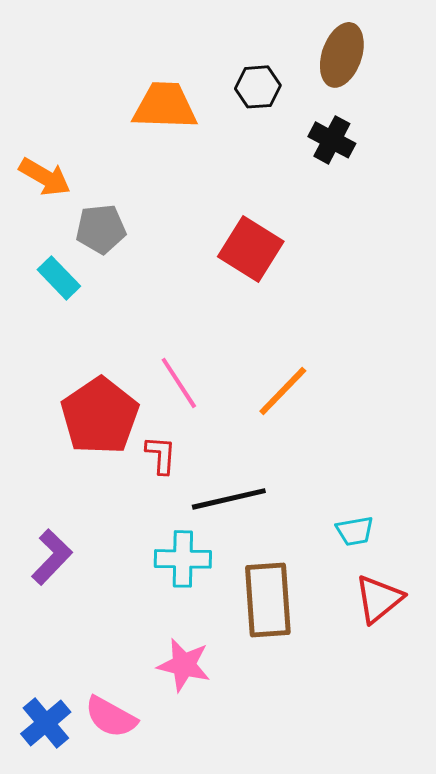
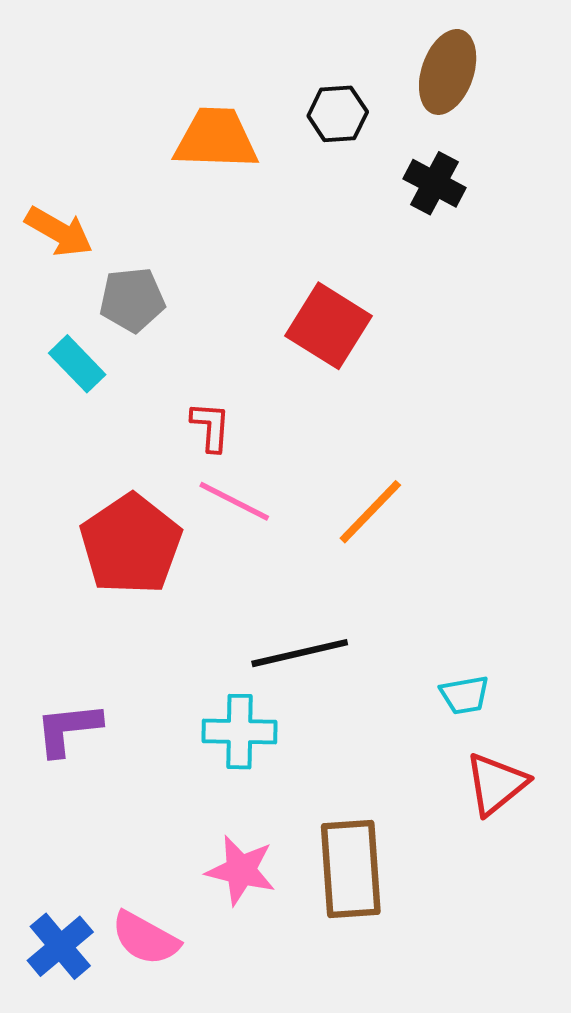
pink line: (179, 383) -> (234, 501), turned -30
red L-shape: (161, 455) -> (211, 427), moved
purple L-shape: (52, 557) -> (68, 729), turned -140
brown rectangle: (268, 600) -> (351, 869), moved

